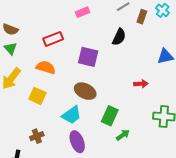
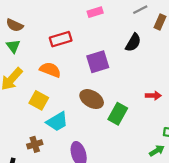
purple square: (88, 57) -> (98, 62), turned -35
cyan trapezoid: (72, 115) -> (57, 122), moved
green rectangle: (110, 116) -> (118, 114), moved
green arrow: (123, 135) -> (157, 151), moved

